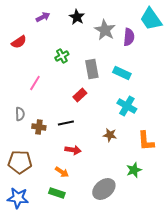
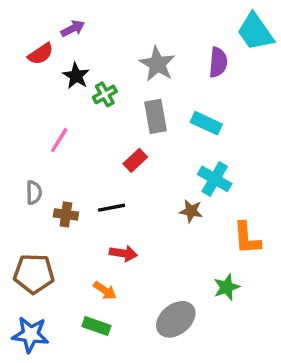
black star: (77, 17) -> (76, 76), moved
gray star: (105, 30) -> (157, 64), moved
red semicircle: (19, 42) -> (41, 54), moved
brown star: (110, 135) -> (191, 211), moved

